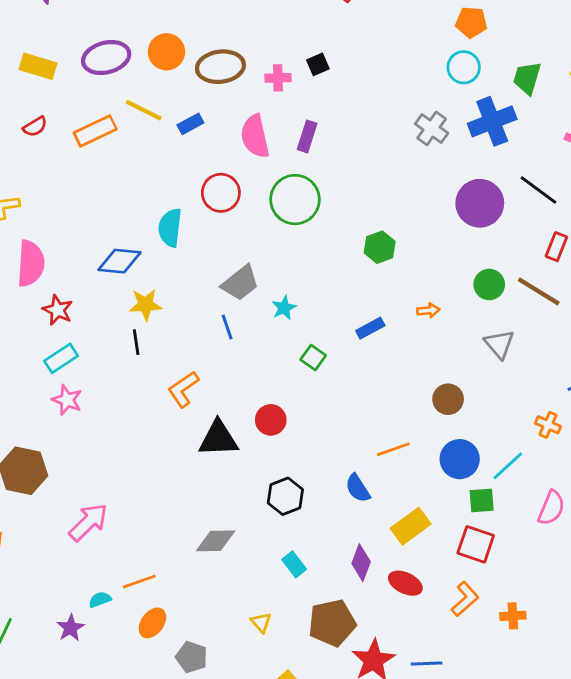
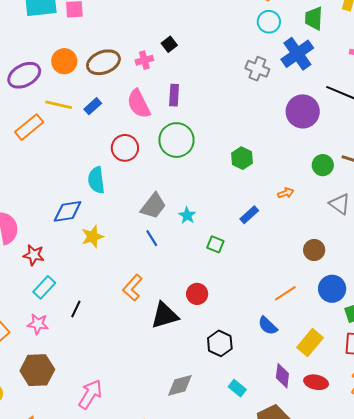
black line: (136, 342) -> (76, 309), moved, turned 48
pink star: (67, 400) -> (38, 324), moved

